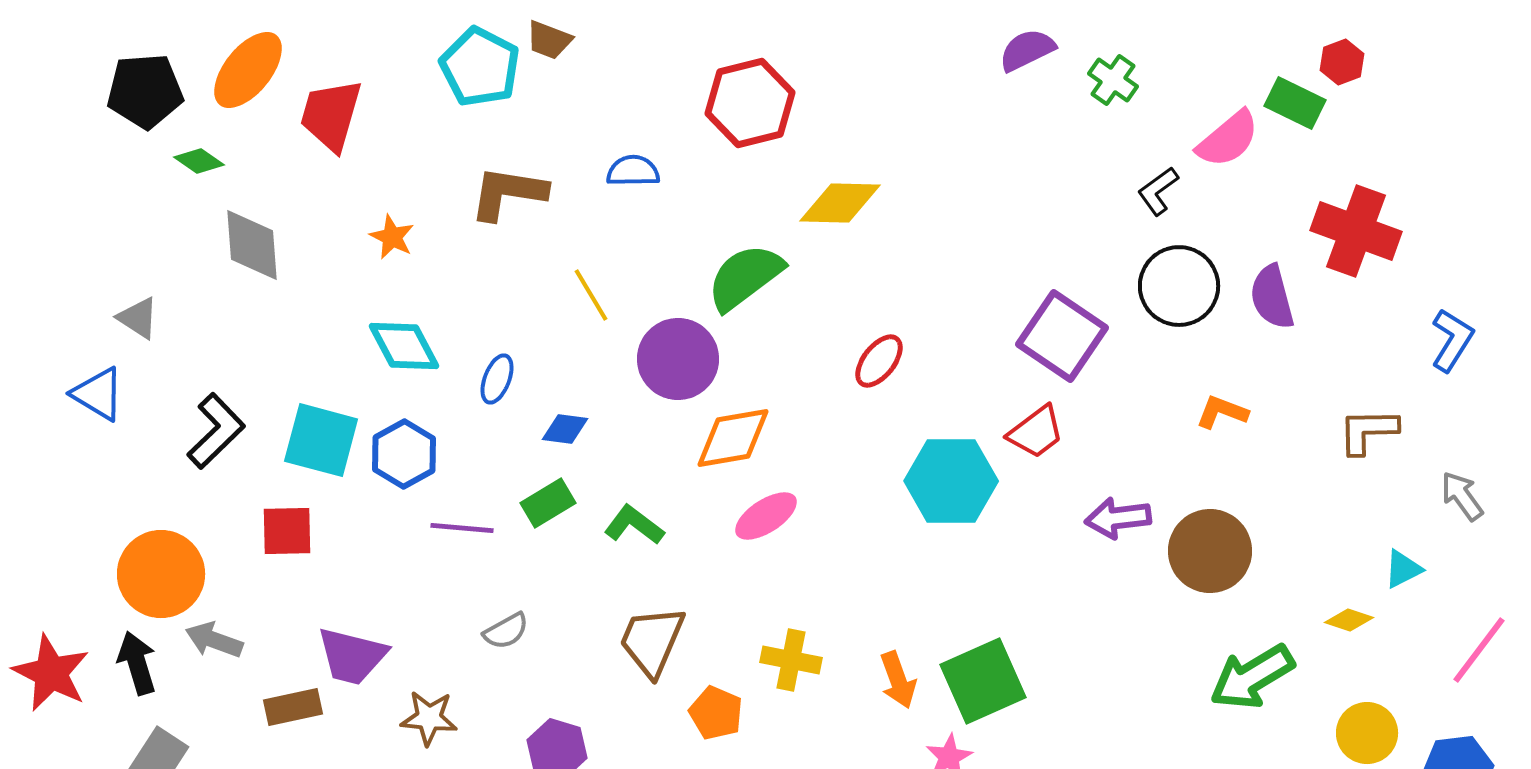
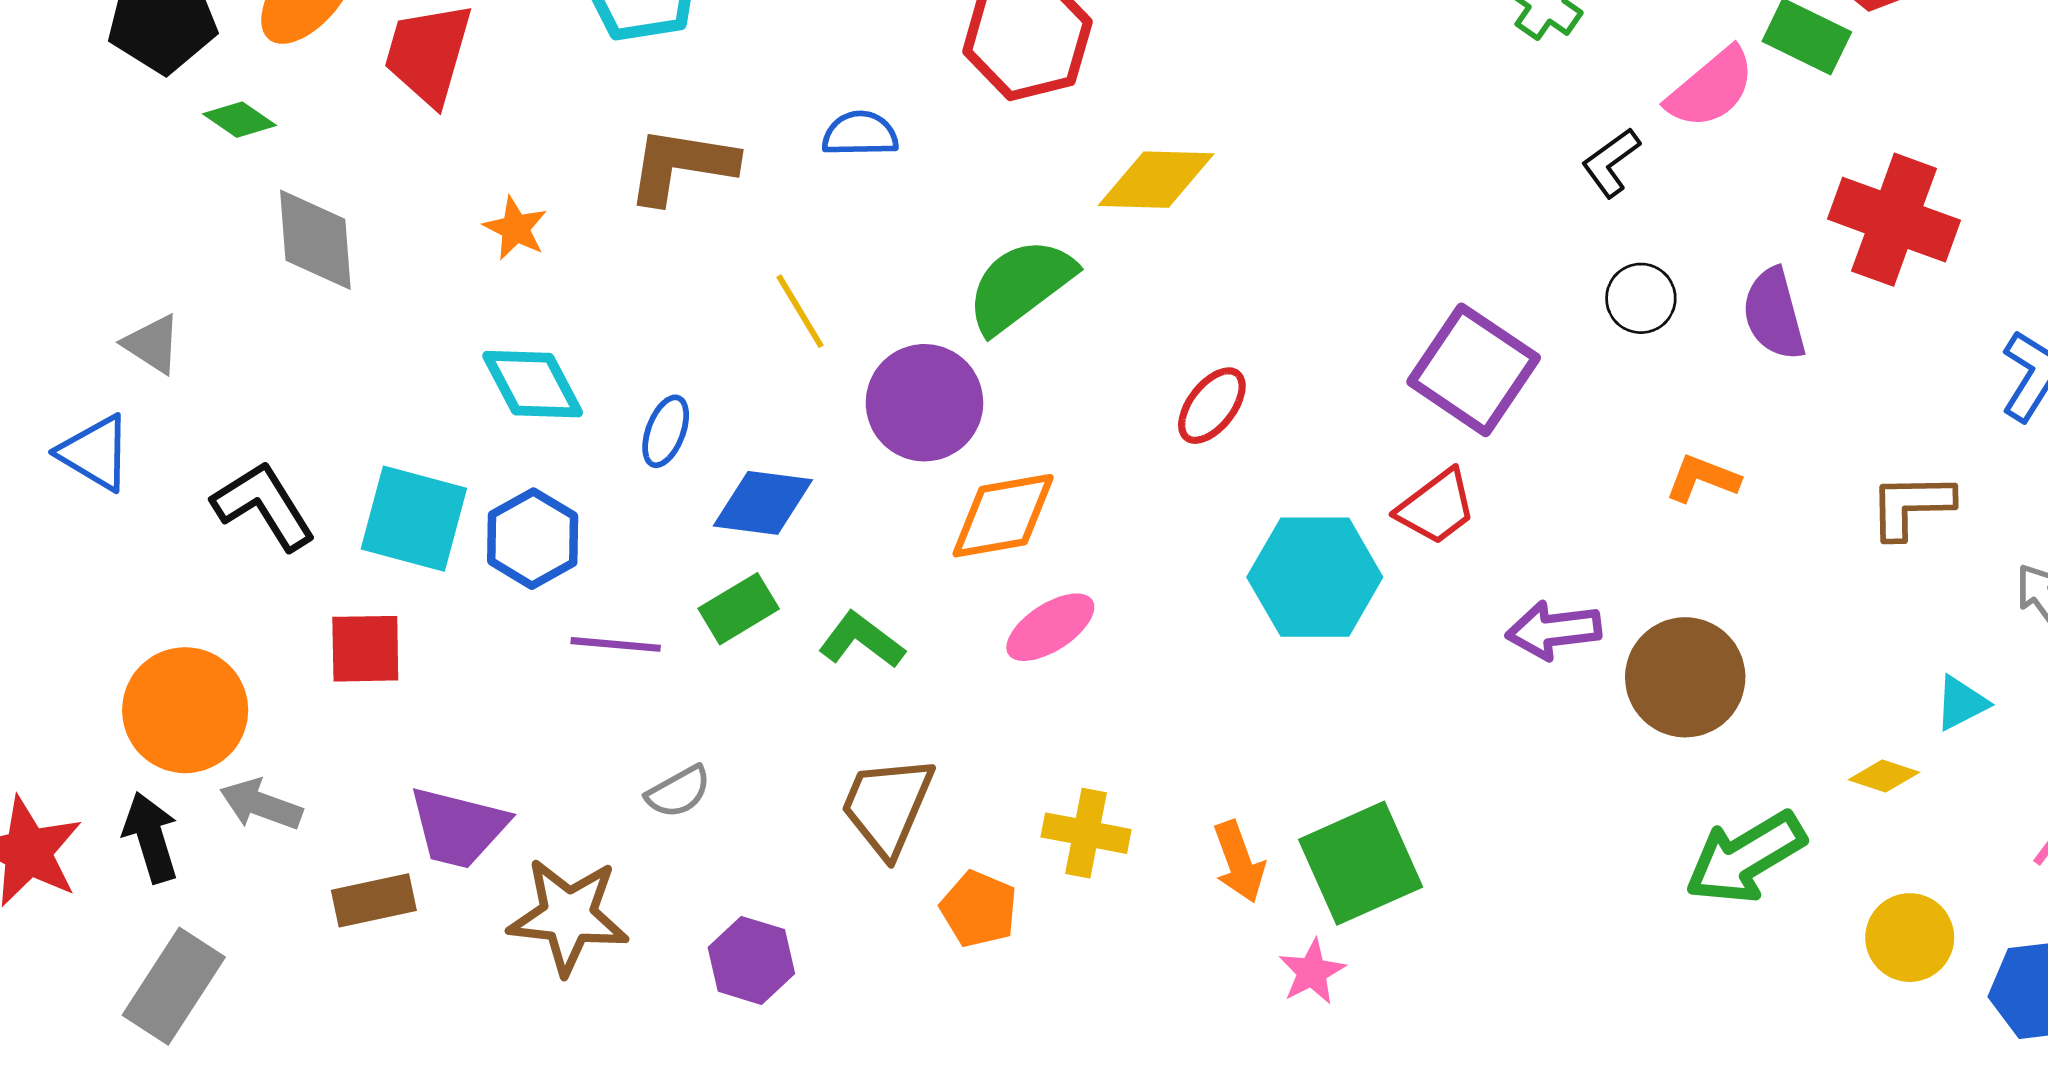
black circle: (1179, 286) -> (1641, 298), size x0.6
blue diamond: (565, 429) -> (763, 503), size x1.5
black L-shape: (216, 431) -> (264, 506), turned -78
brown star: (429, 718) -> (568, 916), size x1.5

